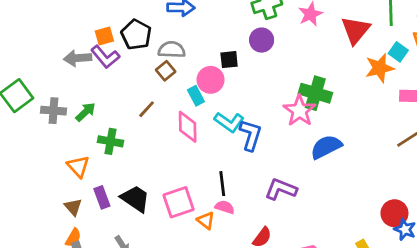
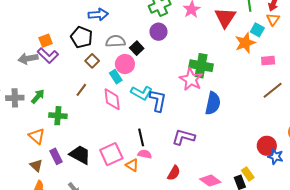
black pentagon: (136, 35) -> (81, 37), moved
gray semicircle: (172, 50) -> (115, 41), moved
black square: (229, 60) -> (137, 48), turned -32
blue semicircle: (326, 147) -> (213, 103), turned 135

